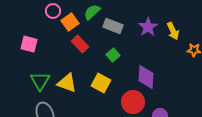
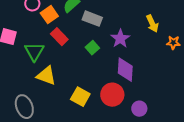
purple star: (148, 27) -> (120, 39), moved
green triangle: (40, 81) -> (34, 52), moved
yellow square: (101, 83) -> (80, 97), moved

